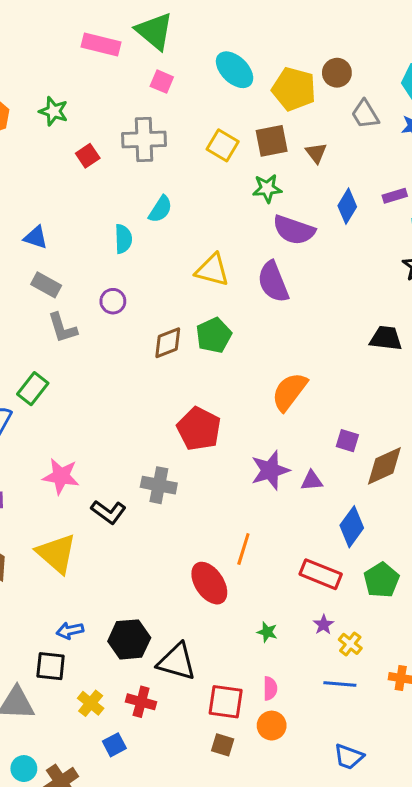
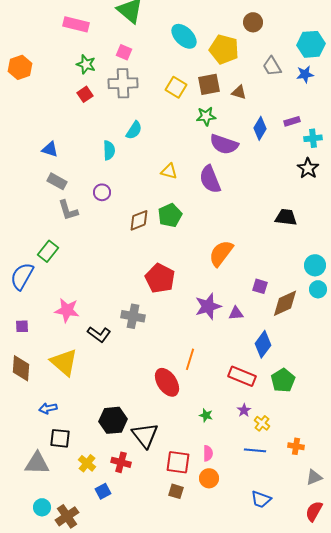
pink rectangle: (101, 45) -> (76, 24), moved
brown circle: (337, 73) -> (253, 22), moved
pink square: (162, 82) -> (124, 52), moved
green star: (54, 111) -> (86, 64), moved
brown triangle: (316, 153) -> (239, 92), turned -35
yellow triangle: (212, 270) -> (169, 171), size x0.7
blue arrow: (70, 631) -> (48, 408), moved
black triangle: (177, 662) -> (145, 435), turned 36

